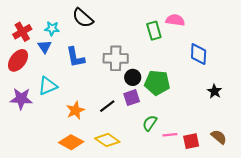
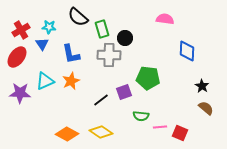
green rectangle: (154, 31) -> (102, 29), moved
black circle: (133, 77) -> (125, 38), moved
orange star: (75, 110) -> (71, 81), moved
green semicircle: (150, 123) -> (141, 116), turned -119
brown semicircle: (219, 137) -> (206, 108), moved
red square: (191, 141) -> (180, 133), turned 35

